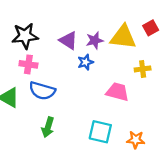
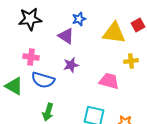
black star: (25, 36) -> (30, 19), moved
purple star: (95, 40) -> (71, 65), moved
blue star: (85, 62) -> (79, 19), moved

